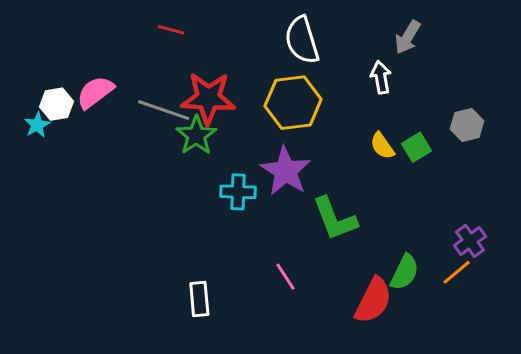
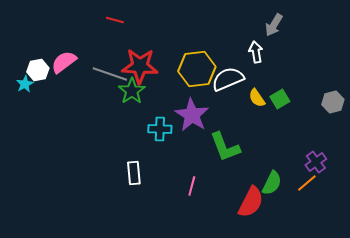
white semicircle: (302, 40) -> (228, 79), moved, turned 84
gray hexagon: (467, 125) -> (333, 102), moved
pink line: (286, 277) -> (192, 186), turned 48
white rectangle: (199, 299) -> (134, 173), moved

